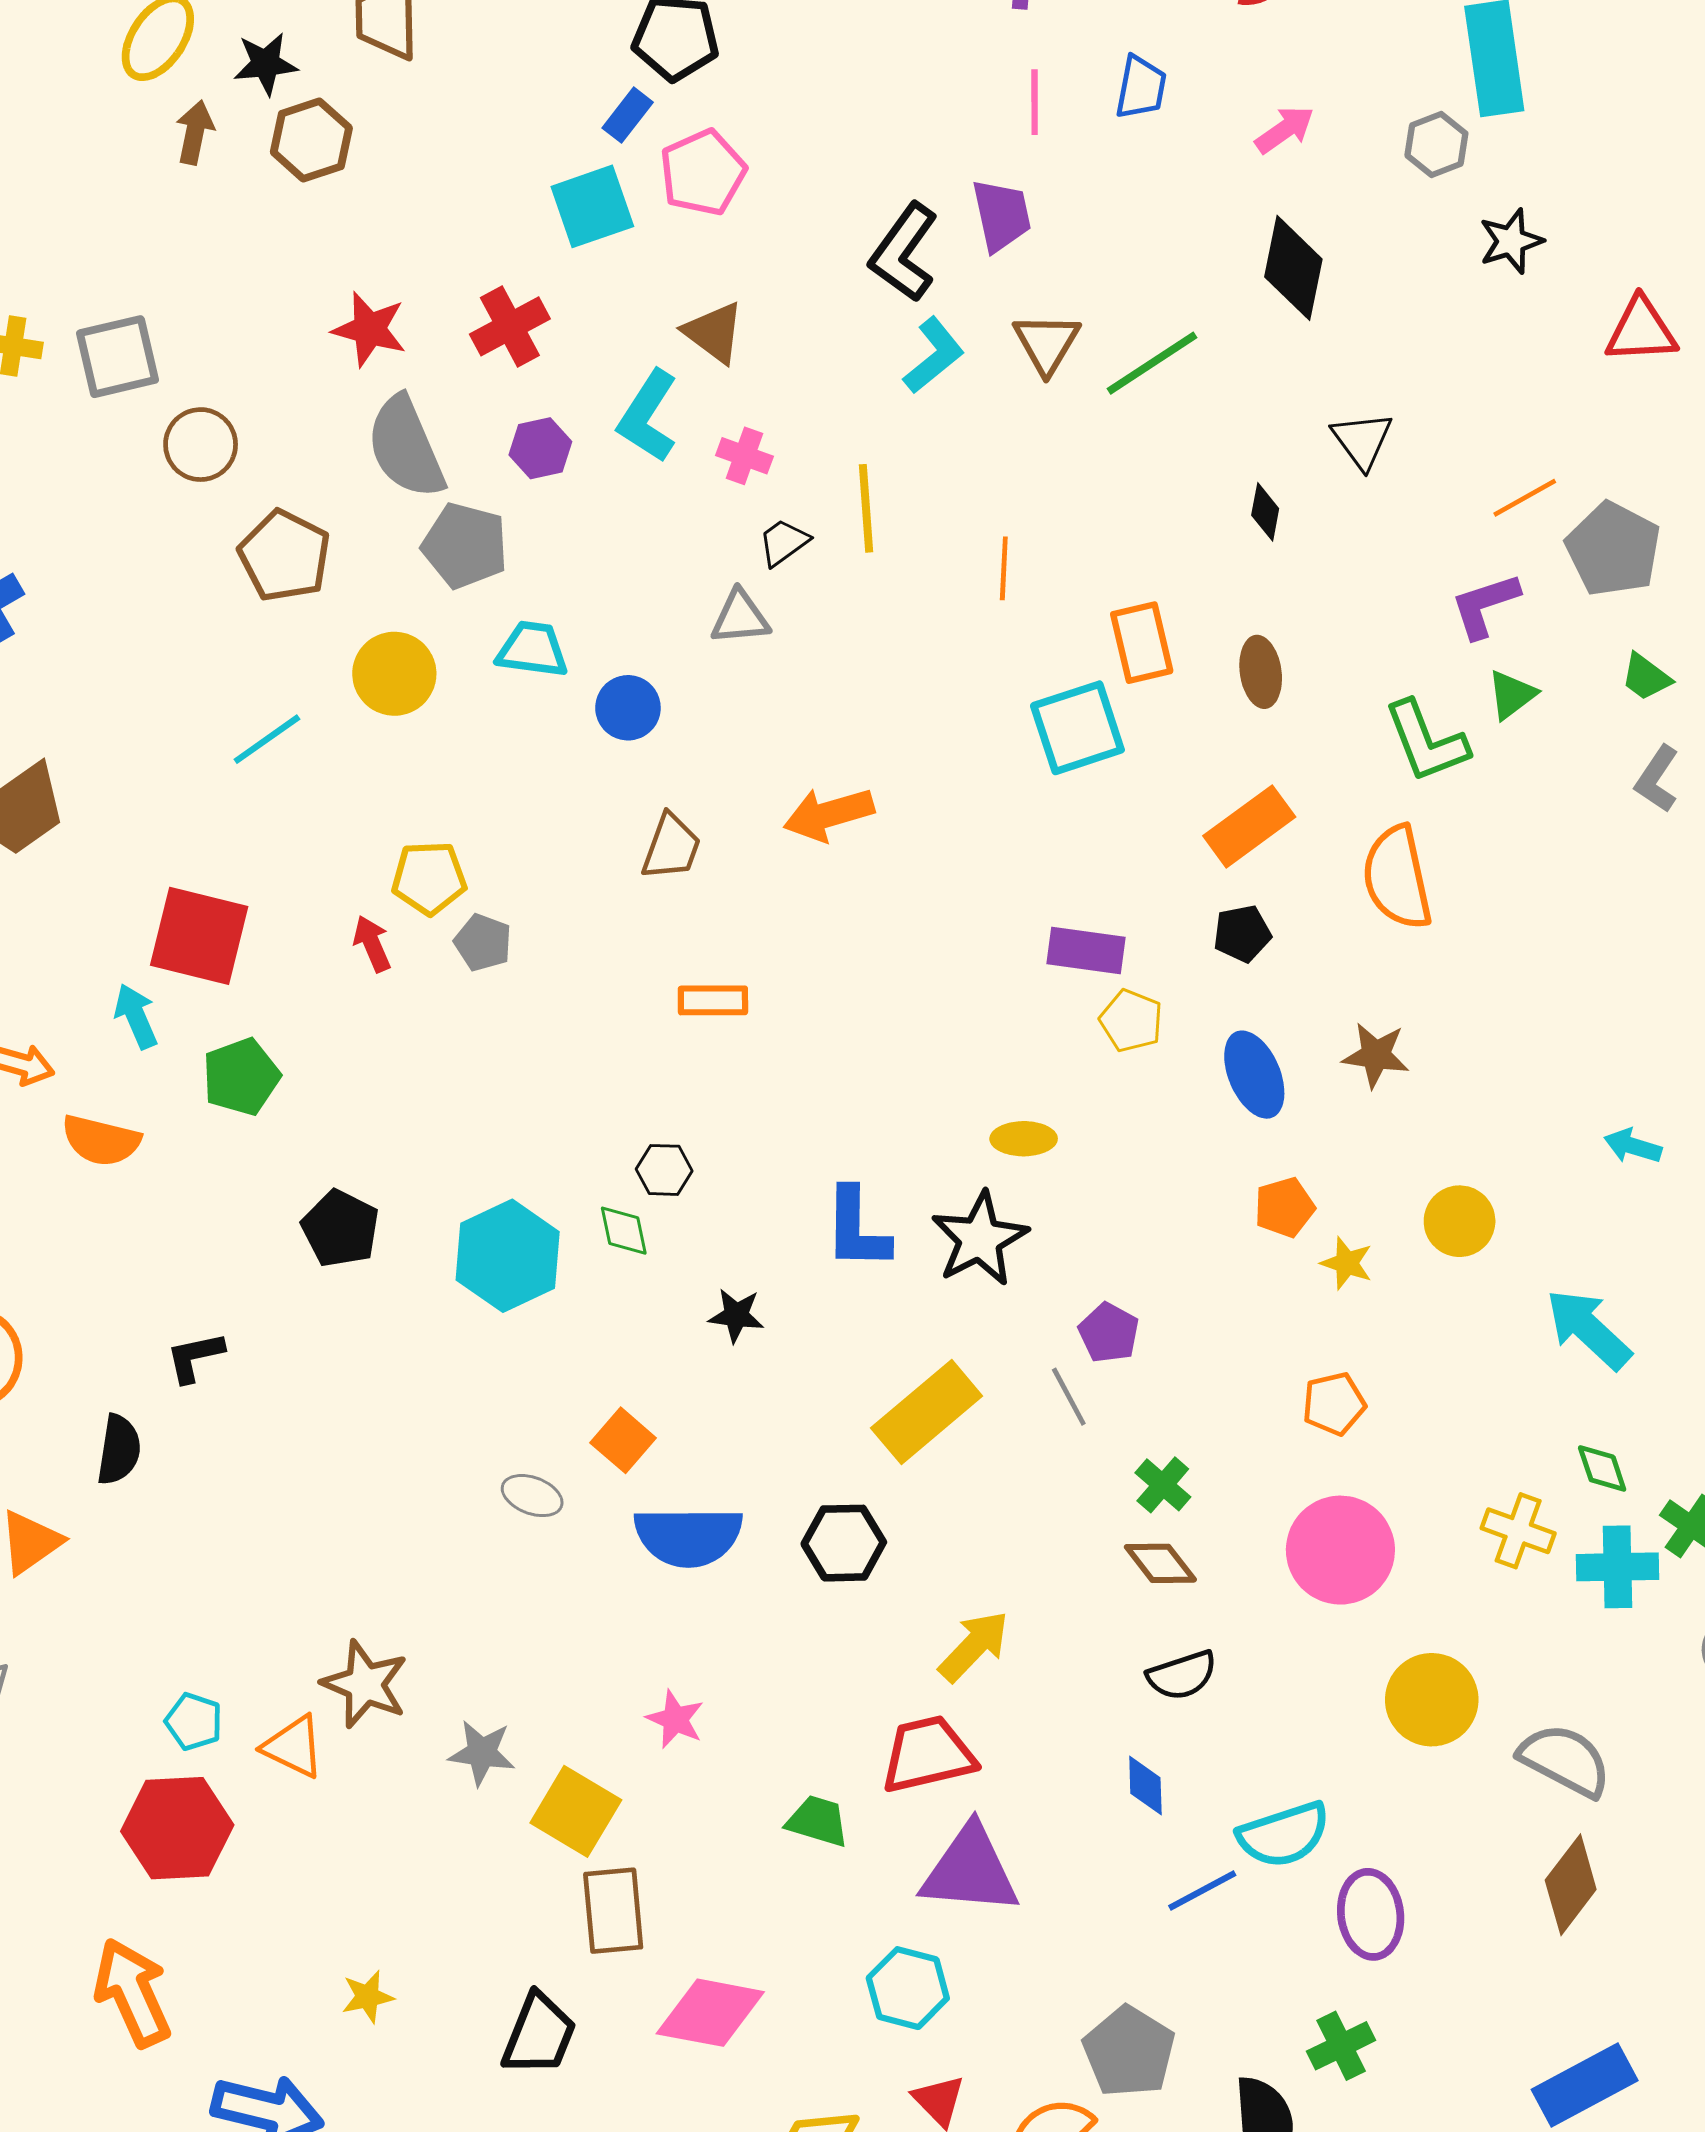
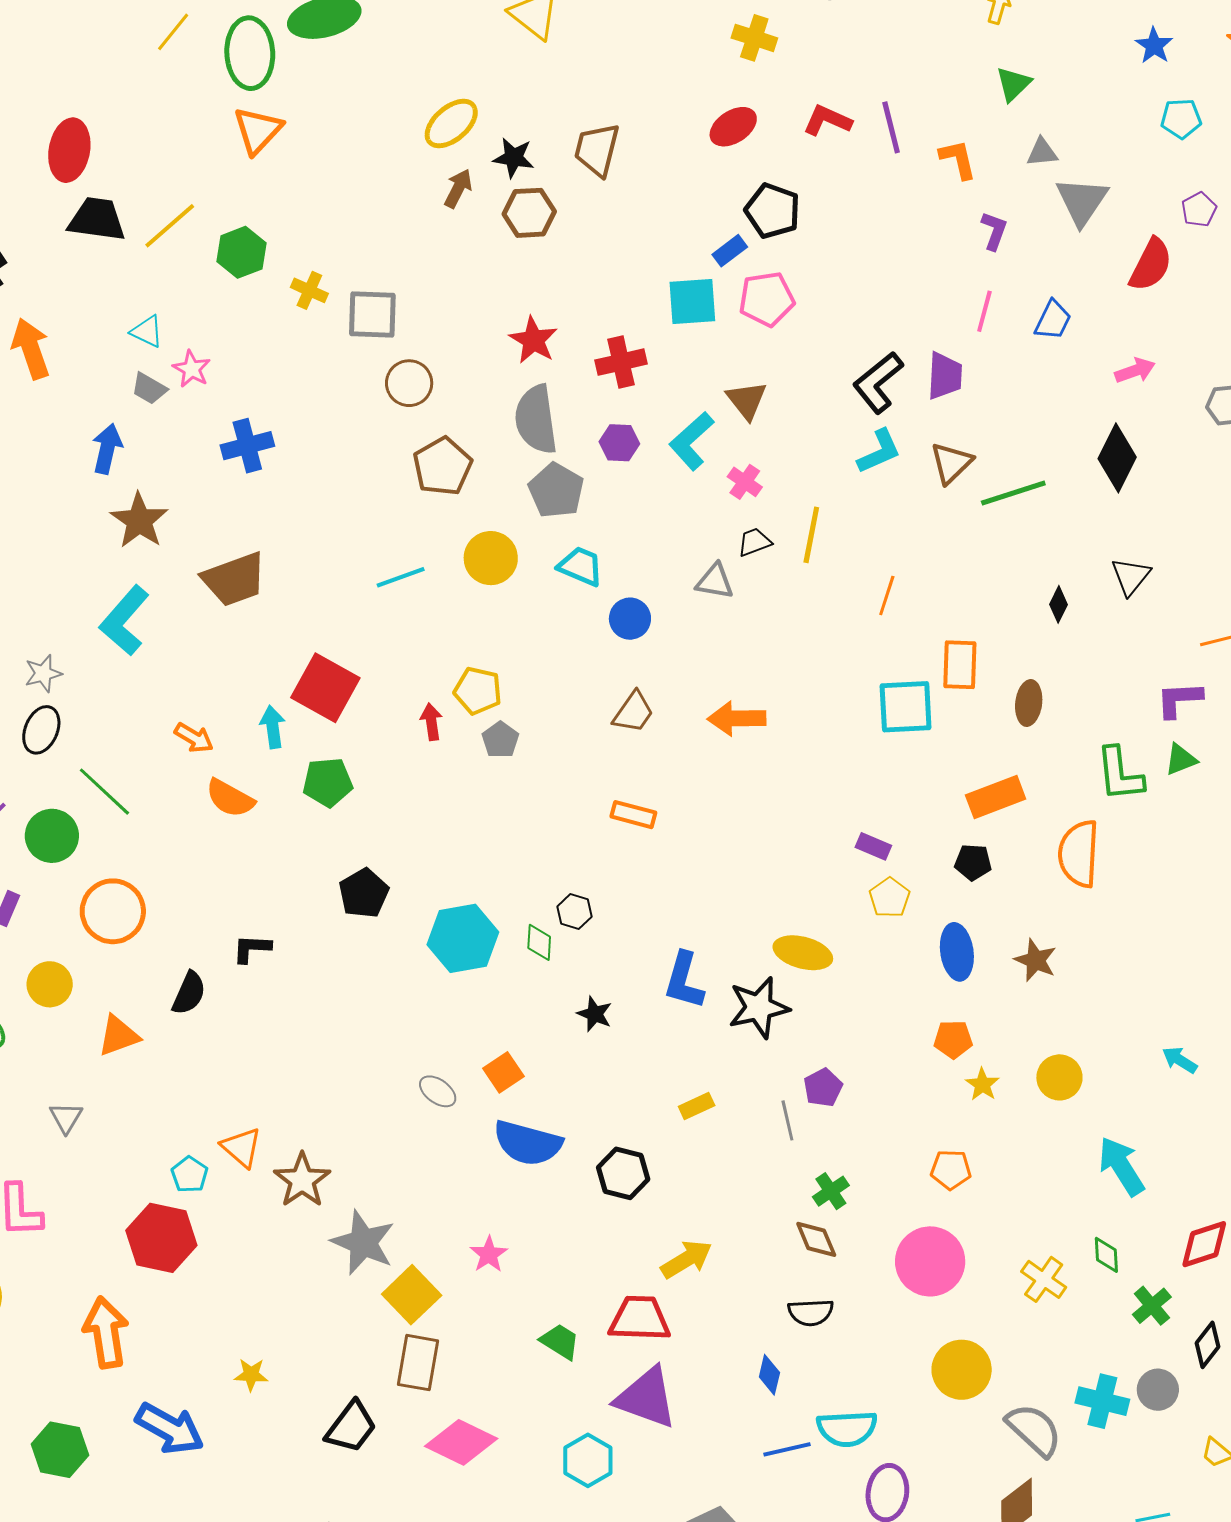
purple rectangle: (1086, 951) -> (873, 846), size x0.7
yellow ellipse: (1024, 1139) -> (803, 953), size x1.4
yellow rectangle: (927, 1412) -> (697, 1106), size x0.5
cyan cross: (1617, 1567) -> (1102, 1401), moved
orange triangle: (294, 1747) -> (241, 1147), moved
gray star: (482, 1753) -> (363, 1243), size x1.5

